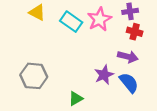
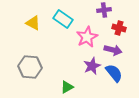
purple cross: (130, 11) -> (104, 10), moved
yellow triangle: (37, 12) -> (33, 23), moved
pink star: (99, 19) -> (87, 37), moved

